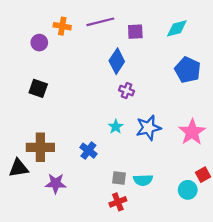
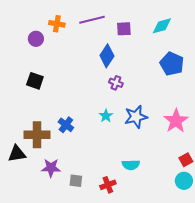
blue cross: (88, 151) -> (66, 125), moved
gray square: (119, 178) -> (76, 181), moved
cyan circle: (188, 190) -> (184, 181), moved

